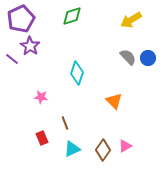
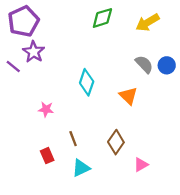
green diamond: (72, 16) -> (102, 18), moved
orange triangle: (114, 101) -> (128, 96), moved
brown diamond: (103, 150) -> (116, 142), moved

